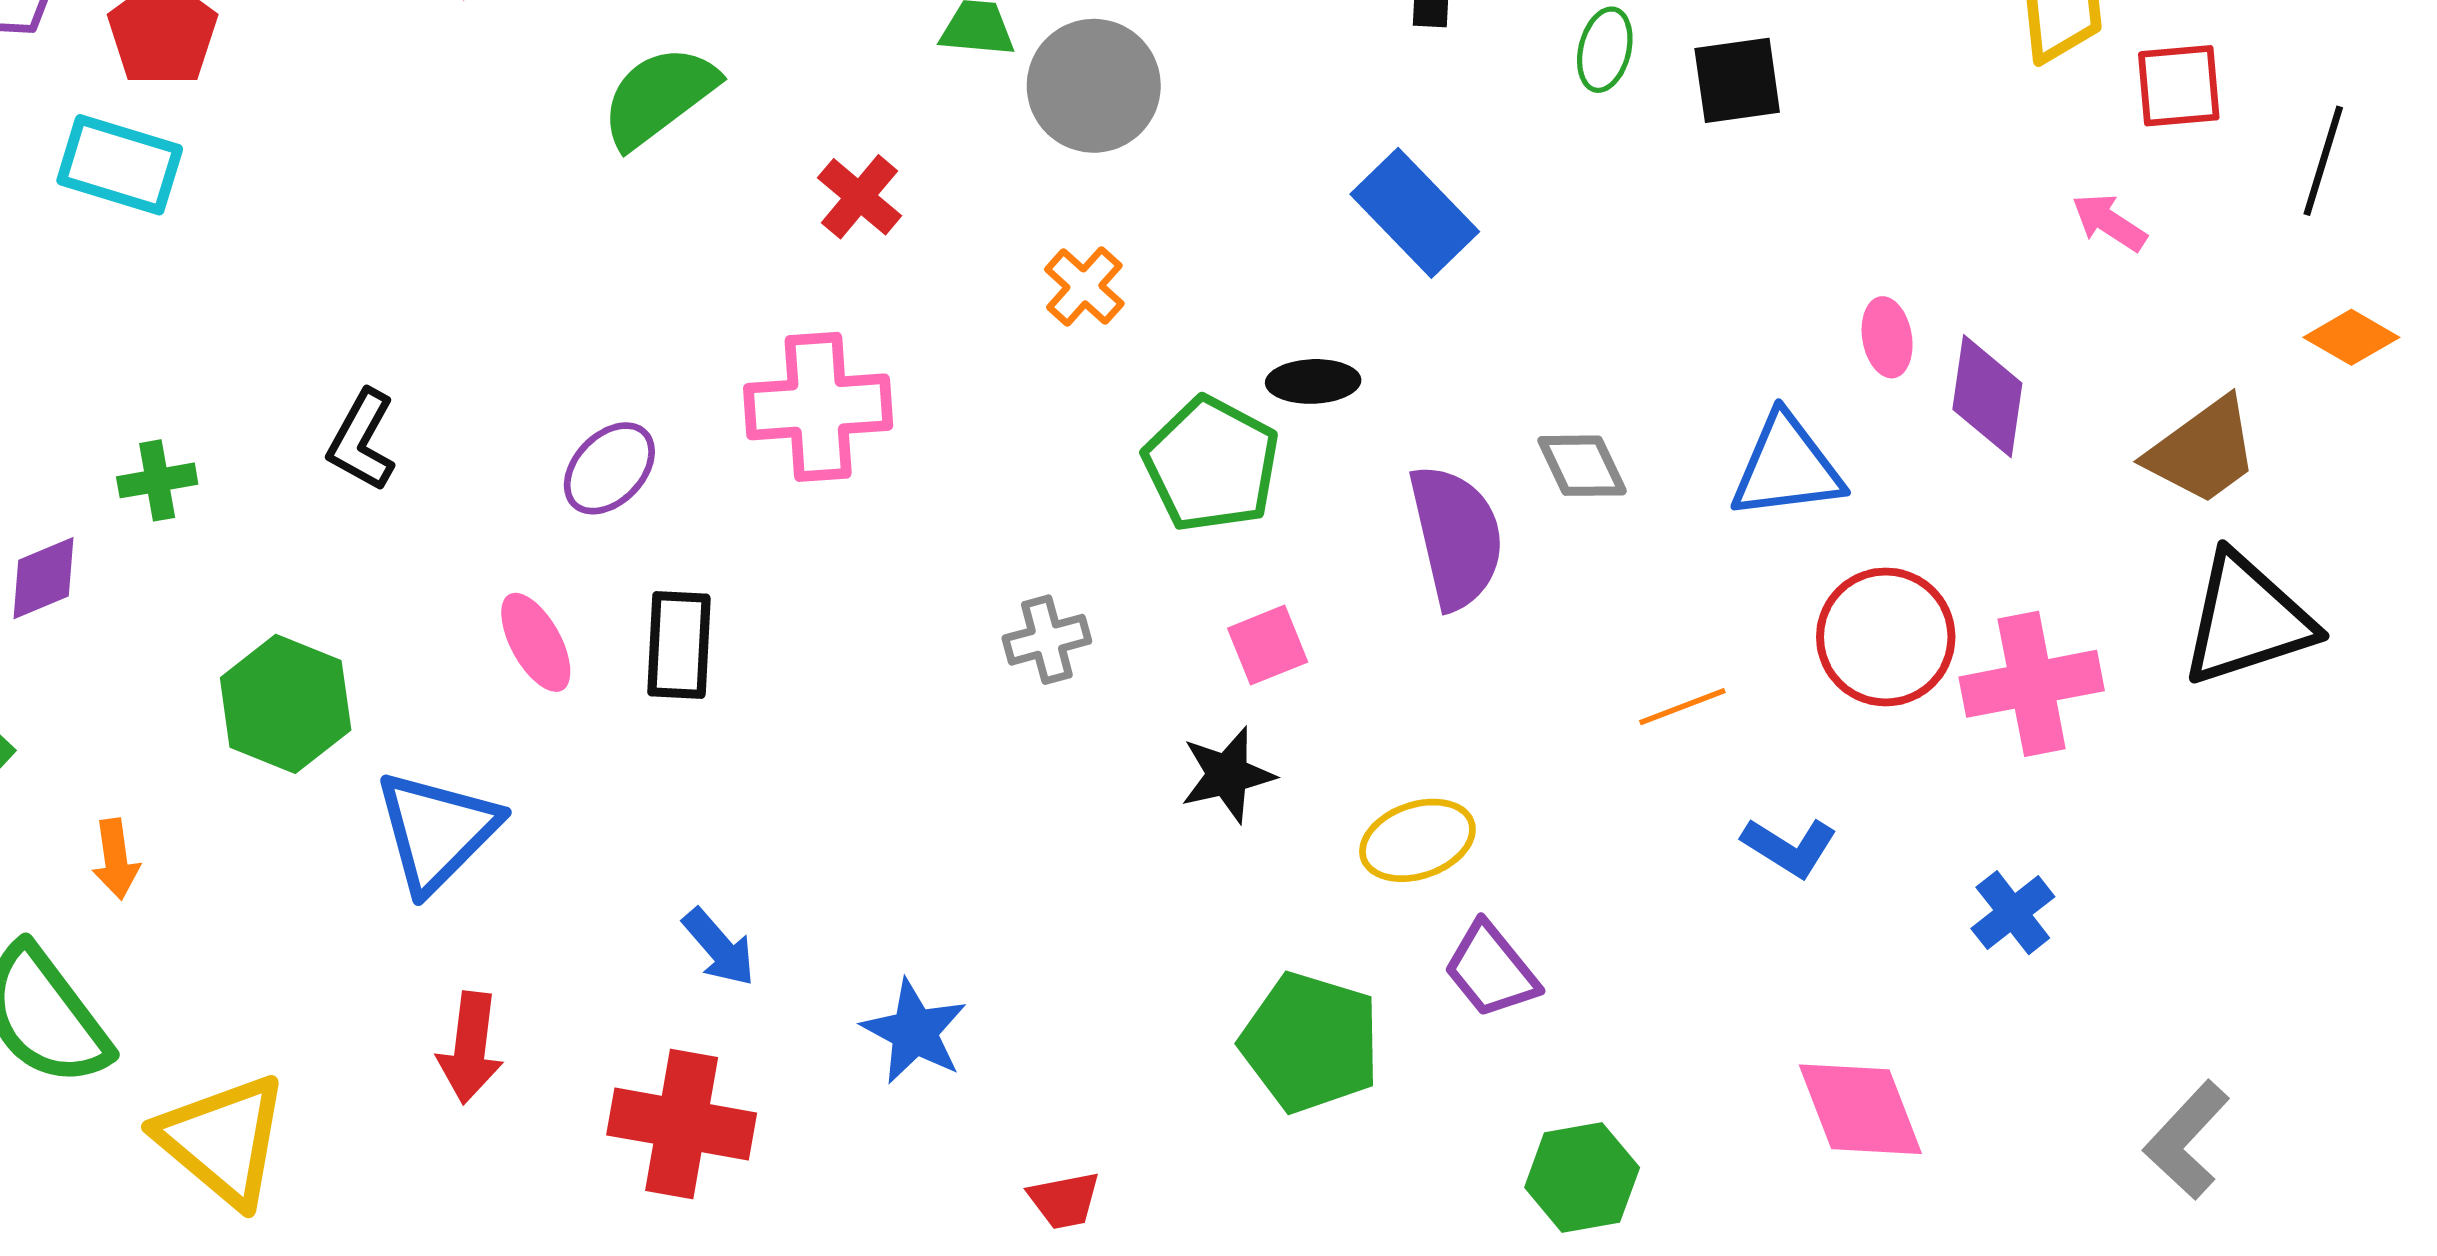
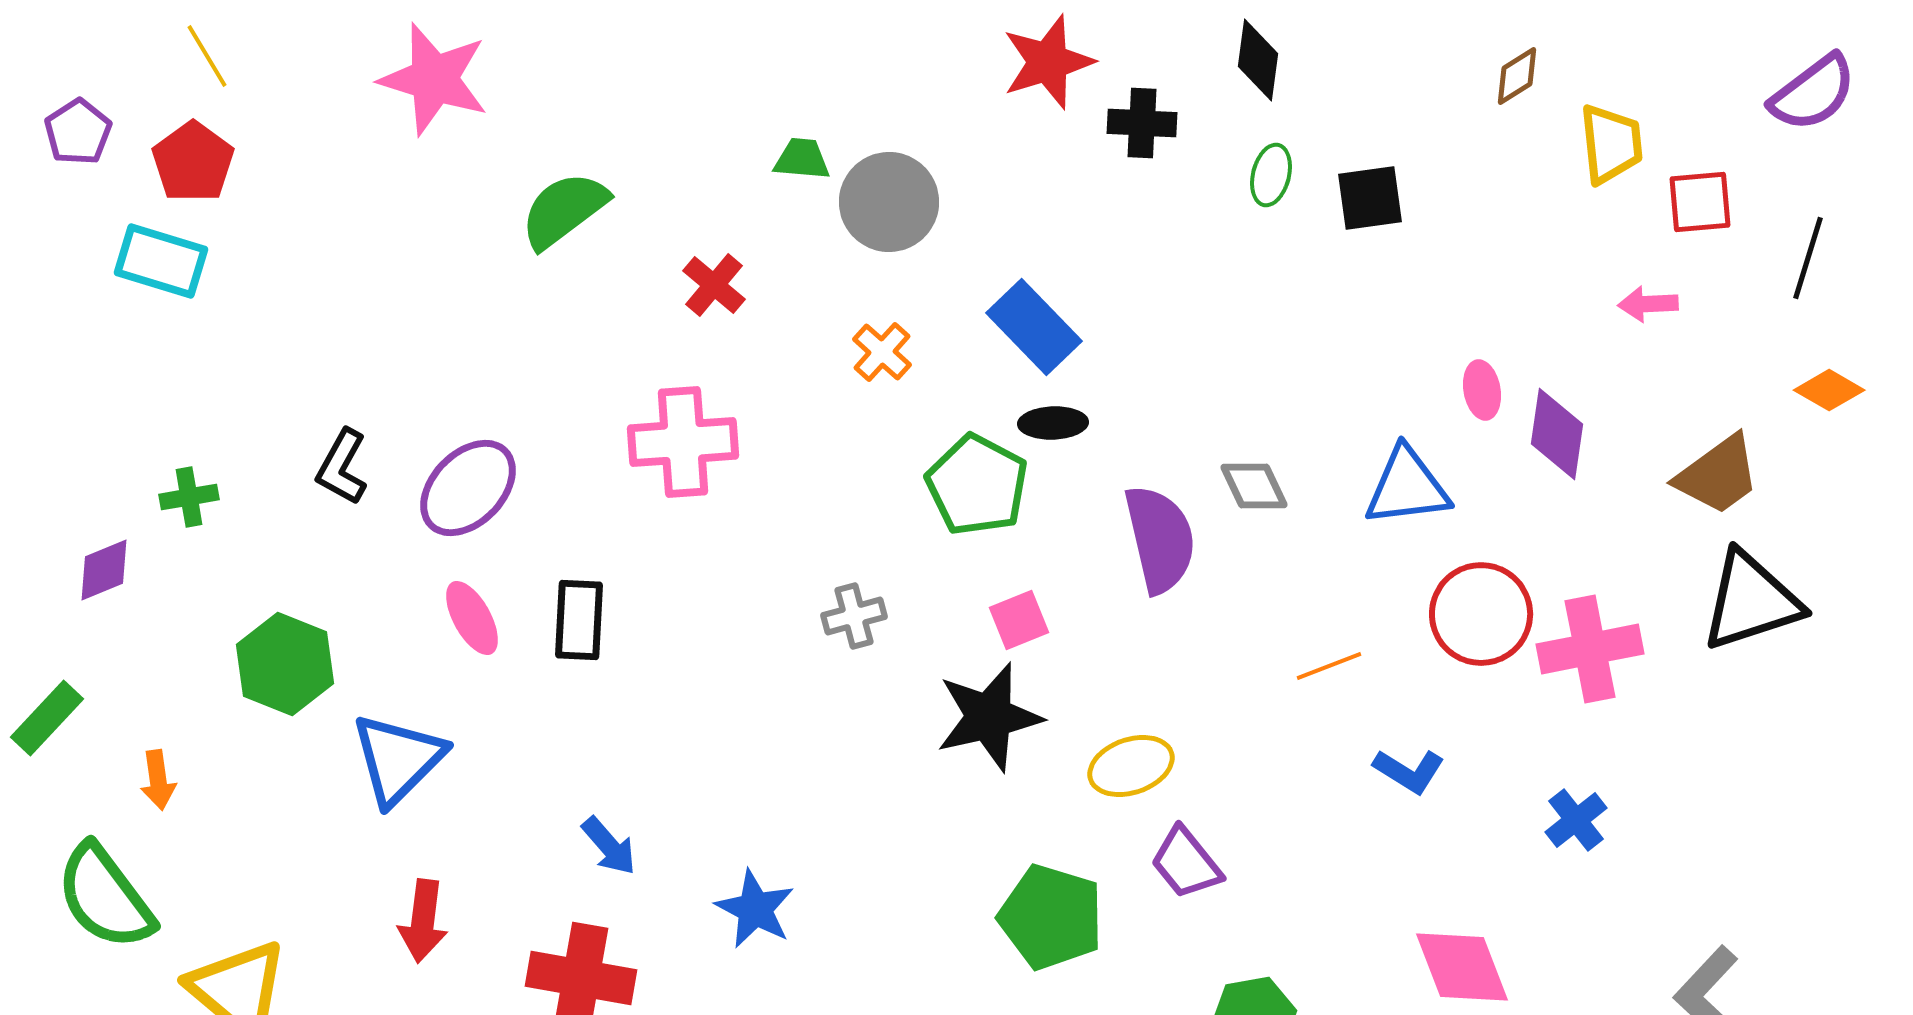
blue rectangle: (1415, 213) -> (1034, 327), moved
pink arrow: (2109, 222) -> (1648, 304), turned -36
purple ellipse: (609, 468) -> (468, 488), moved, size x1.4
black star: (1227, 775) -> (989, 717), size x1.5

